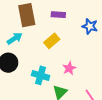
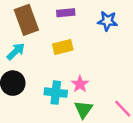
yellow rectangle: (52, 41) -> (63, 47), turned 35
pink star: (69, 68) -> (80, 84), moved

